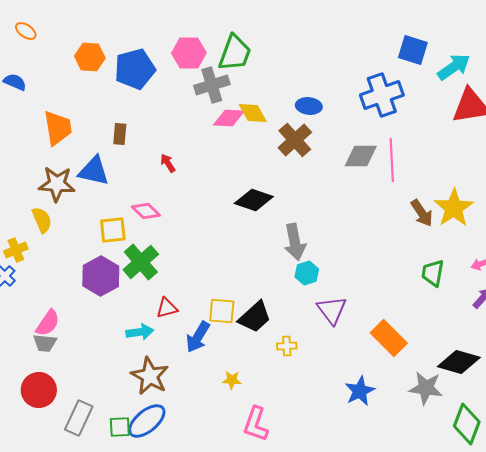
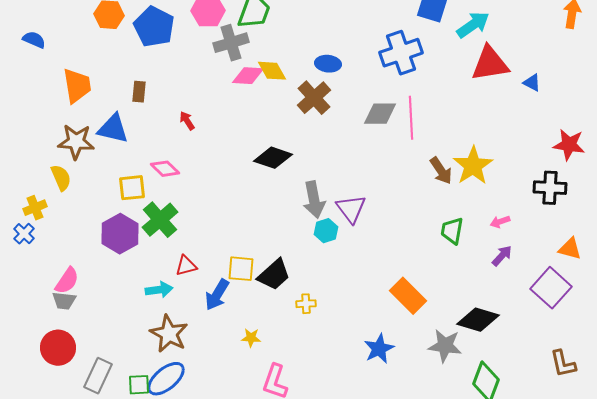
blue pentagon: (135, 69) -> (154, 27), turned -30
purple triangle: (332, 310) -> (351, 209), moved

